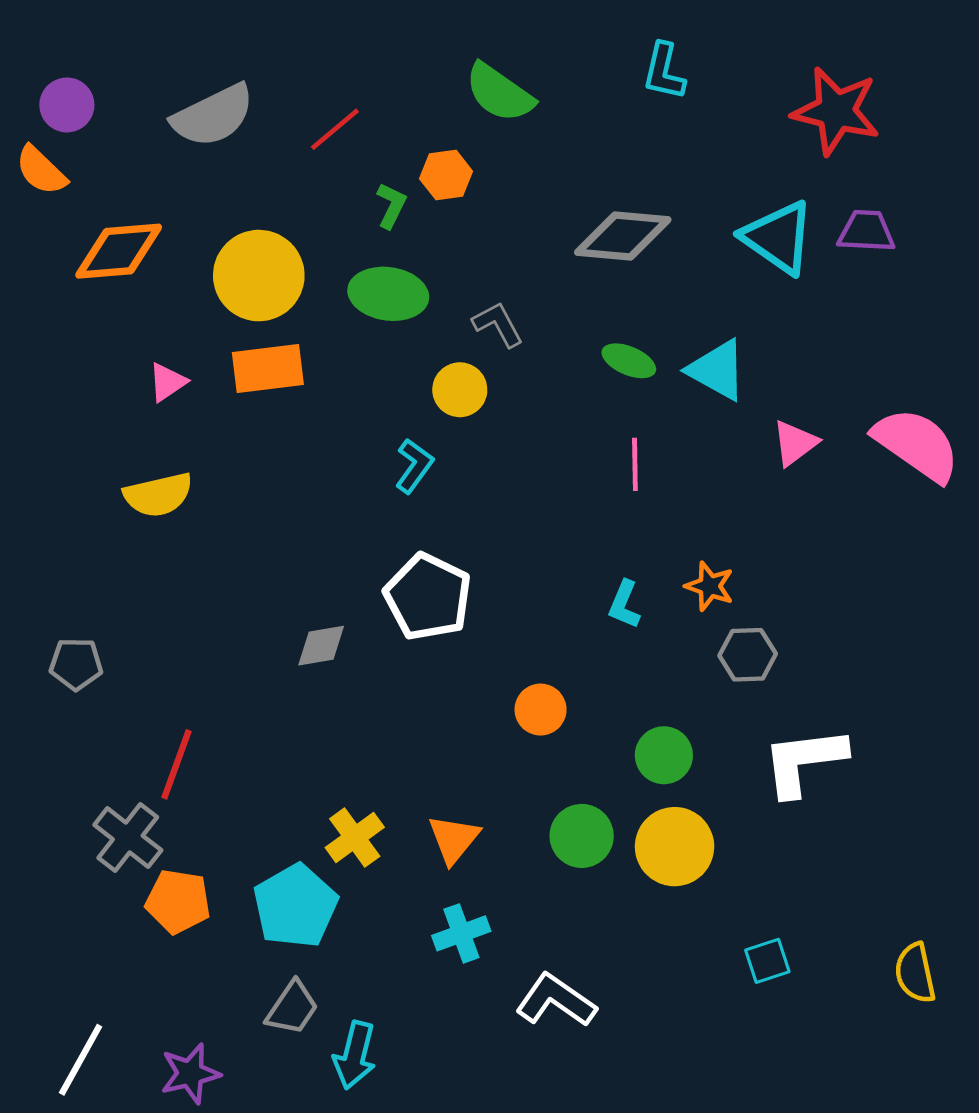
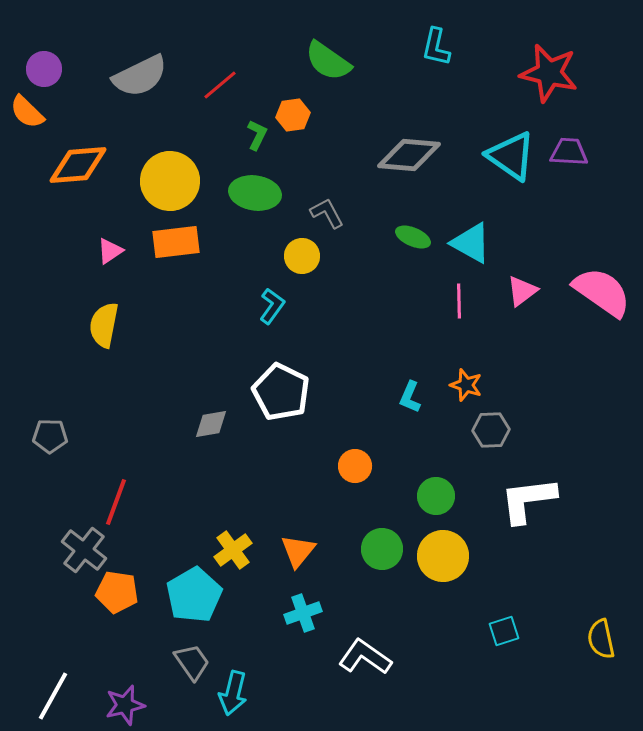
pink line: (635, 464) -> (459, 301), moved
yellow semicircle: (158, 495) -> (104, 325), turned 114
gray trapezoid: (292, 1008) -> (192, 662), turned -69

